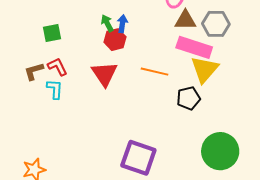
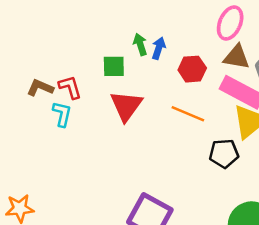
green square: (52, 33) -> (114, 66), moved
red hexagon: (115, 40) -> (192, 69), moved
brown L-shape: (34, 71) -> (40, 88), turned 30

